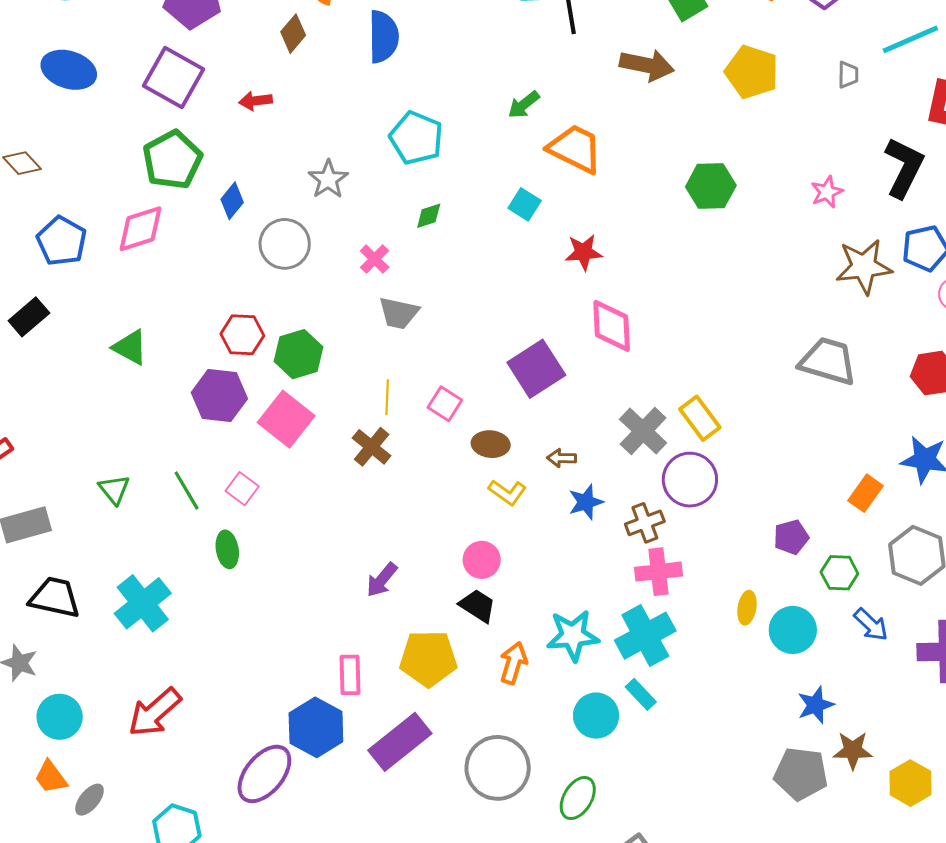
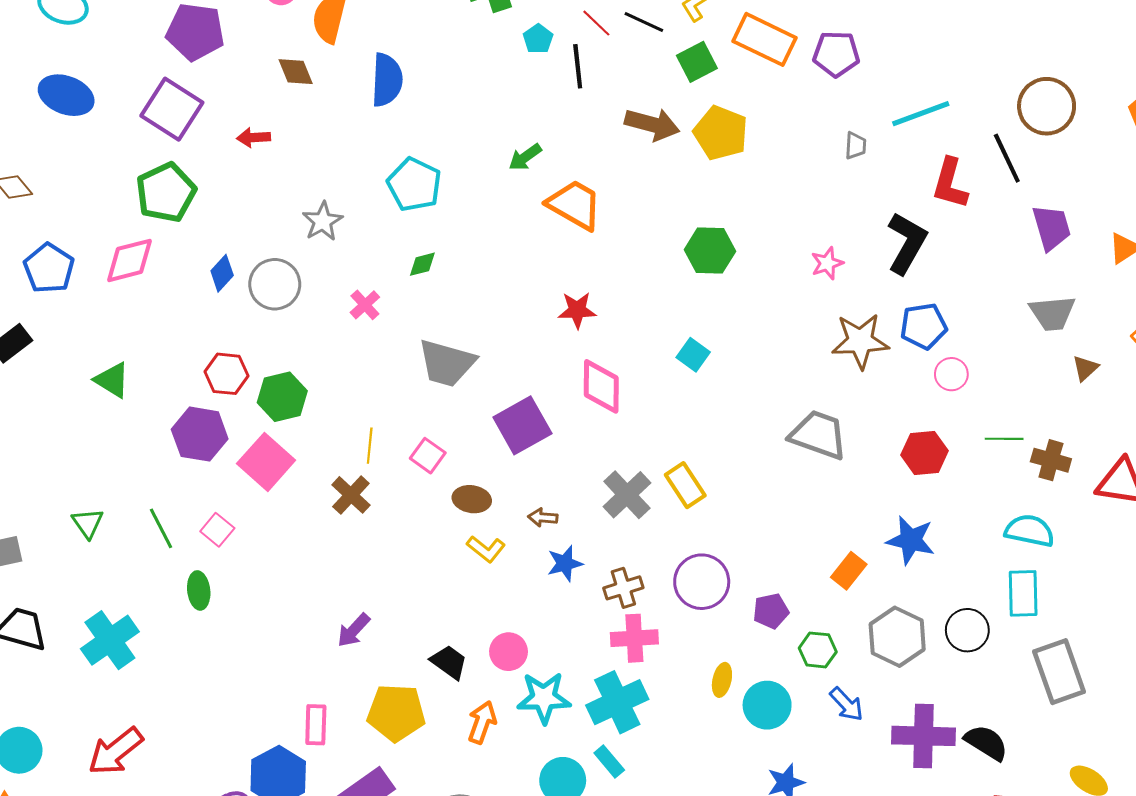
brown diamond: (293, 34) -> (296, 72), turned -66
yellow pentagon: (752, 72) -> (721, 133), moved
blue diamond: (232, 201) -> (222, 273), moved
cyan square: (525, 204) -> (693, 355), moved
gray trapezoid: (399, 313) -> (447, 363), moved, size x1.4
purple circle: (690, 480) -> (702, 582), moved
pink circle: (482, 560) -> (509, 652), moved

